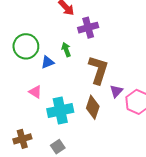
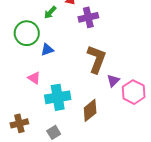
green arrow: (66, 50) -> (50, 12), moved, turned -120
brown diamond: (93, 107) -> (90, 110), moved, turned 30

